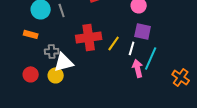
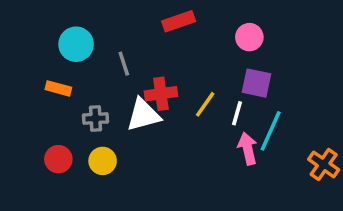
gray line: (62, 10) -> (124, 64), moved
red cross: (89, 37) -> (161, 94), size x0.7
white triangle: (64, 62) -> (143, 115), moved

